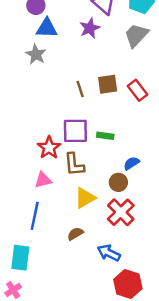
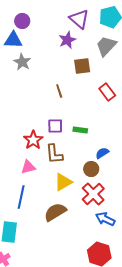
blue triangle: (47, 28) -> (13, 40), moved
brown square: (108, 84) -> (82, 66), moved
purple square: (75, 131) -> (55, 126), size x0.7
brown semicircle: (75, 234) -> (55, 212), size x1.6
blue arrow: (109, 253) -> (105, 219), moved

